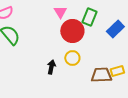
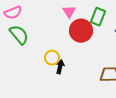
yellow circle: (72, 58) -> (52, 58), moved

